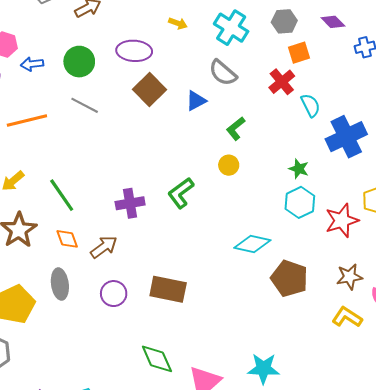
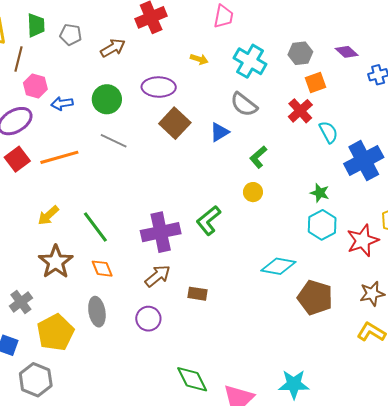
purple cross: (130, 203) -> (161, 232), size x1.4
brown arrow: (104, 247) -> (158, 276), moved
brown rectangle: (168, 289) -> (197, 294), moved, size x0.6

